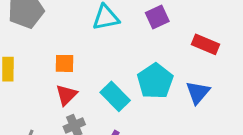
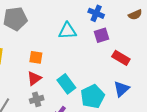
red rectangle: (205, 44) -> (121, 58), moved
cyan pentagon: (155, 81) -> (93, 96), moved

